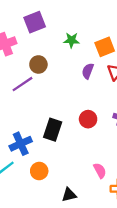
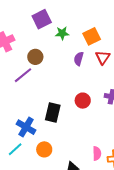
purple square: (35, 22) -> (42, 19), moved
blue cross: (21, 144) -> (26, 127), turned -30
pink semicircle: (100, 171) -> (97, 153), moved, turned 32

